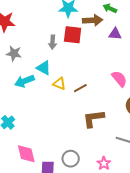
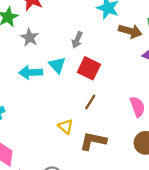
red square: (73, 35) -> (89, 68), moved
yellow triangle: (59, 84) -> (66, 127), moved
brown line: (80, 88) -> (90, 102), turned -48

